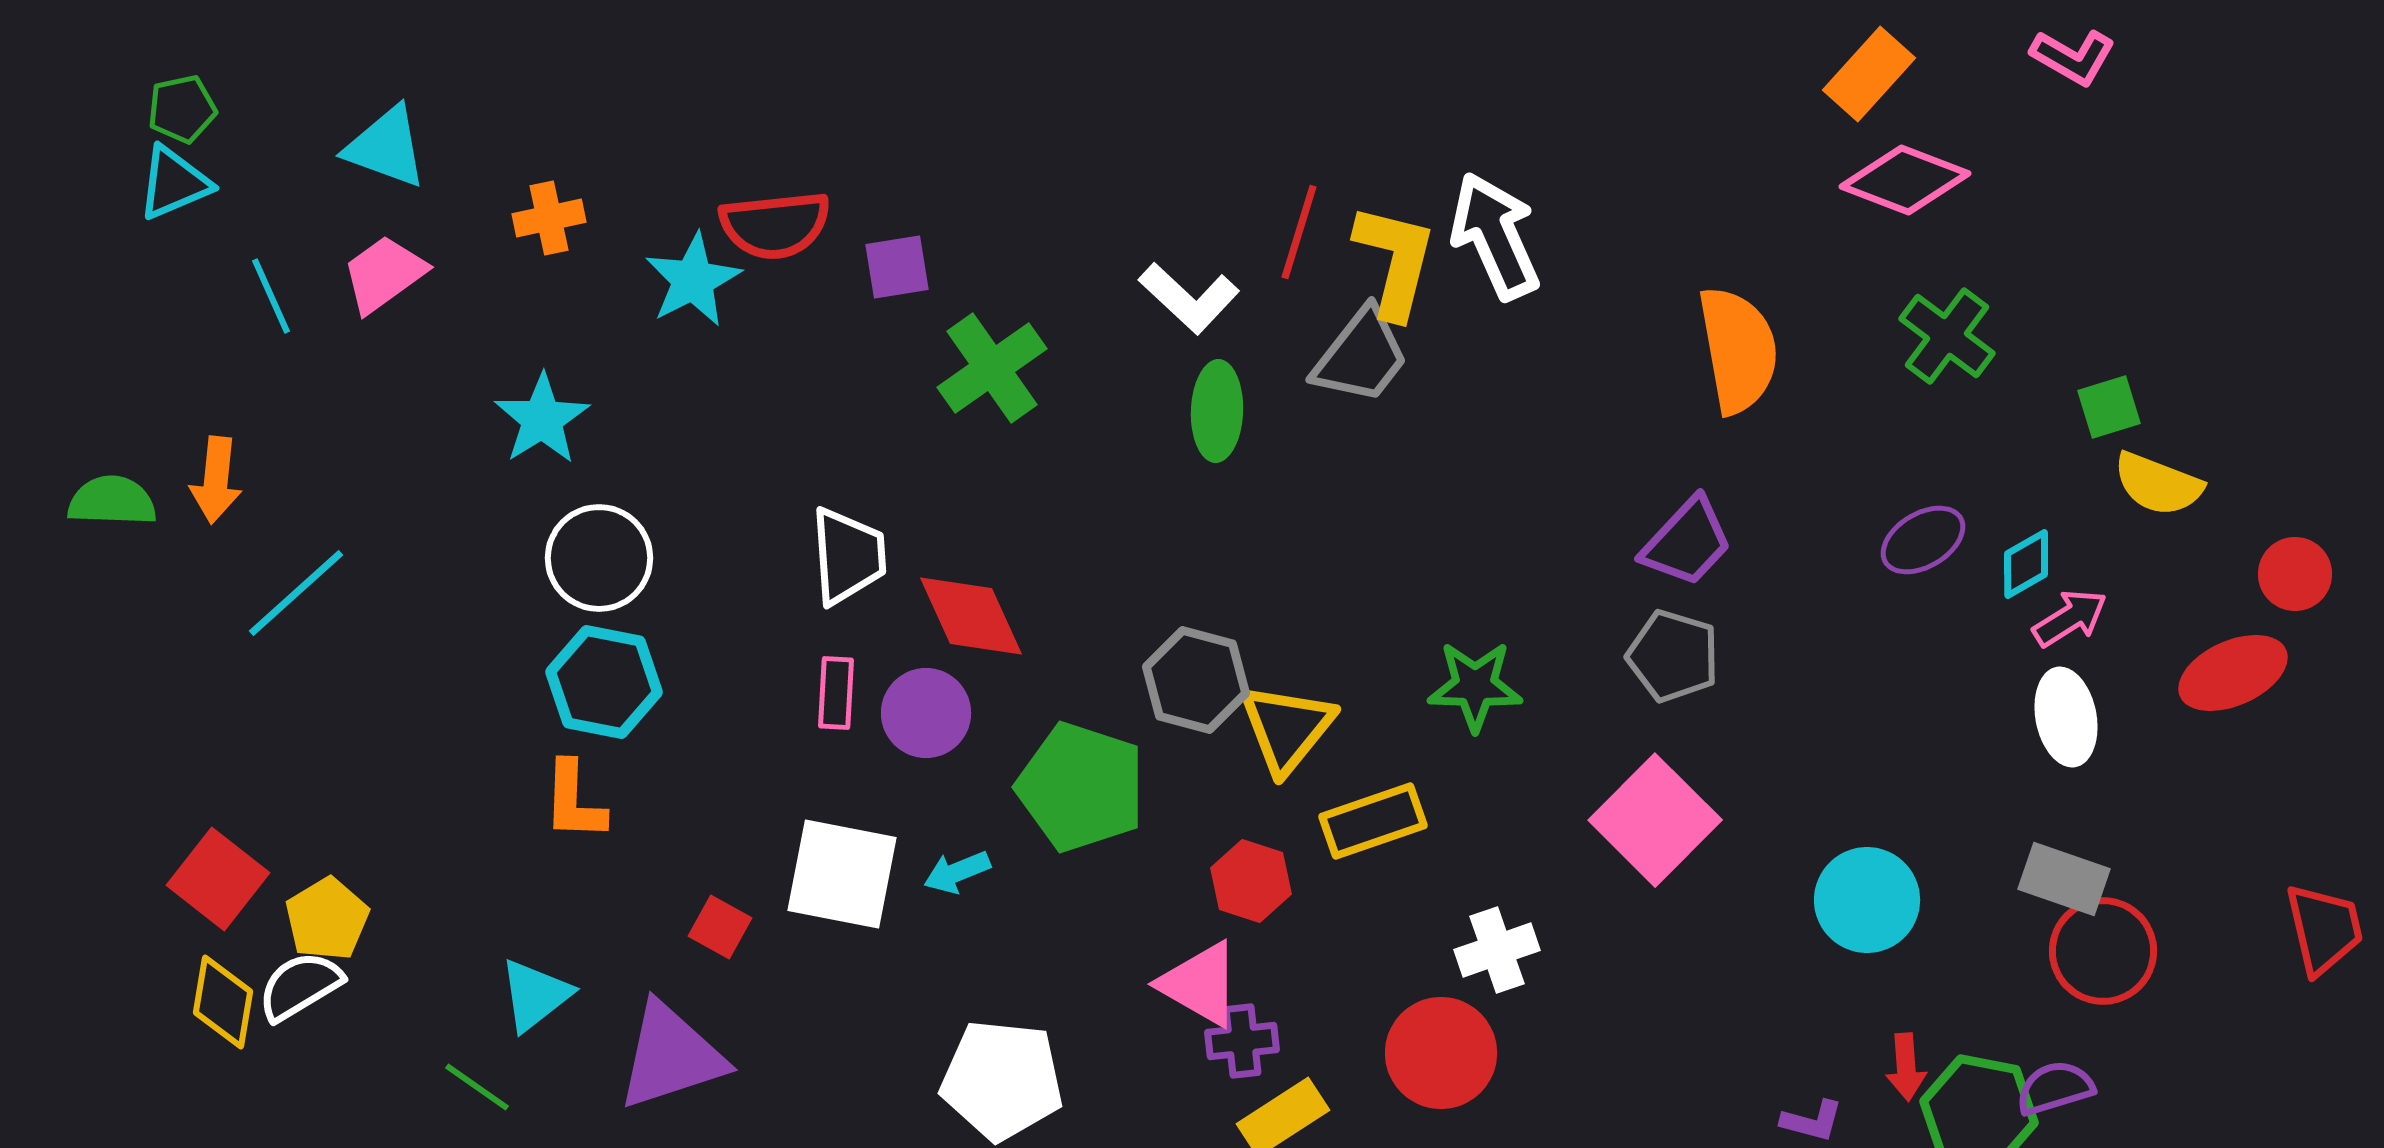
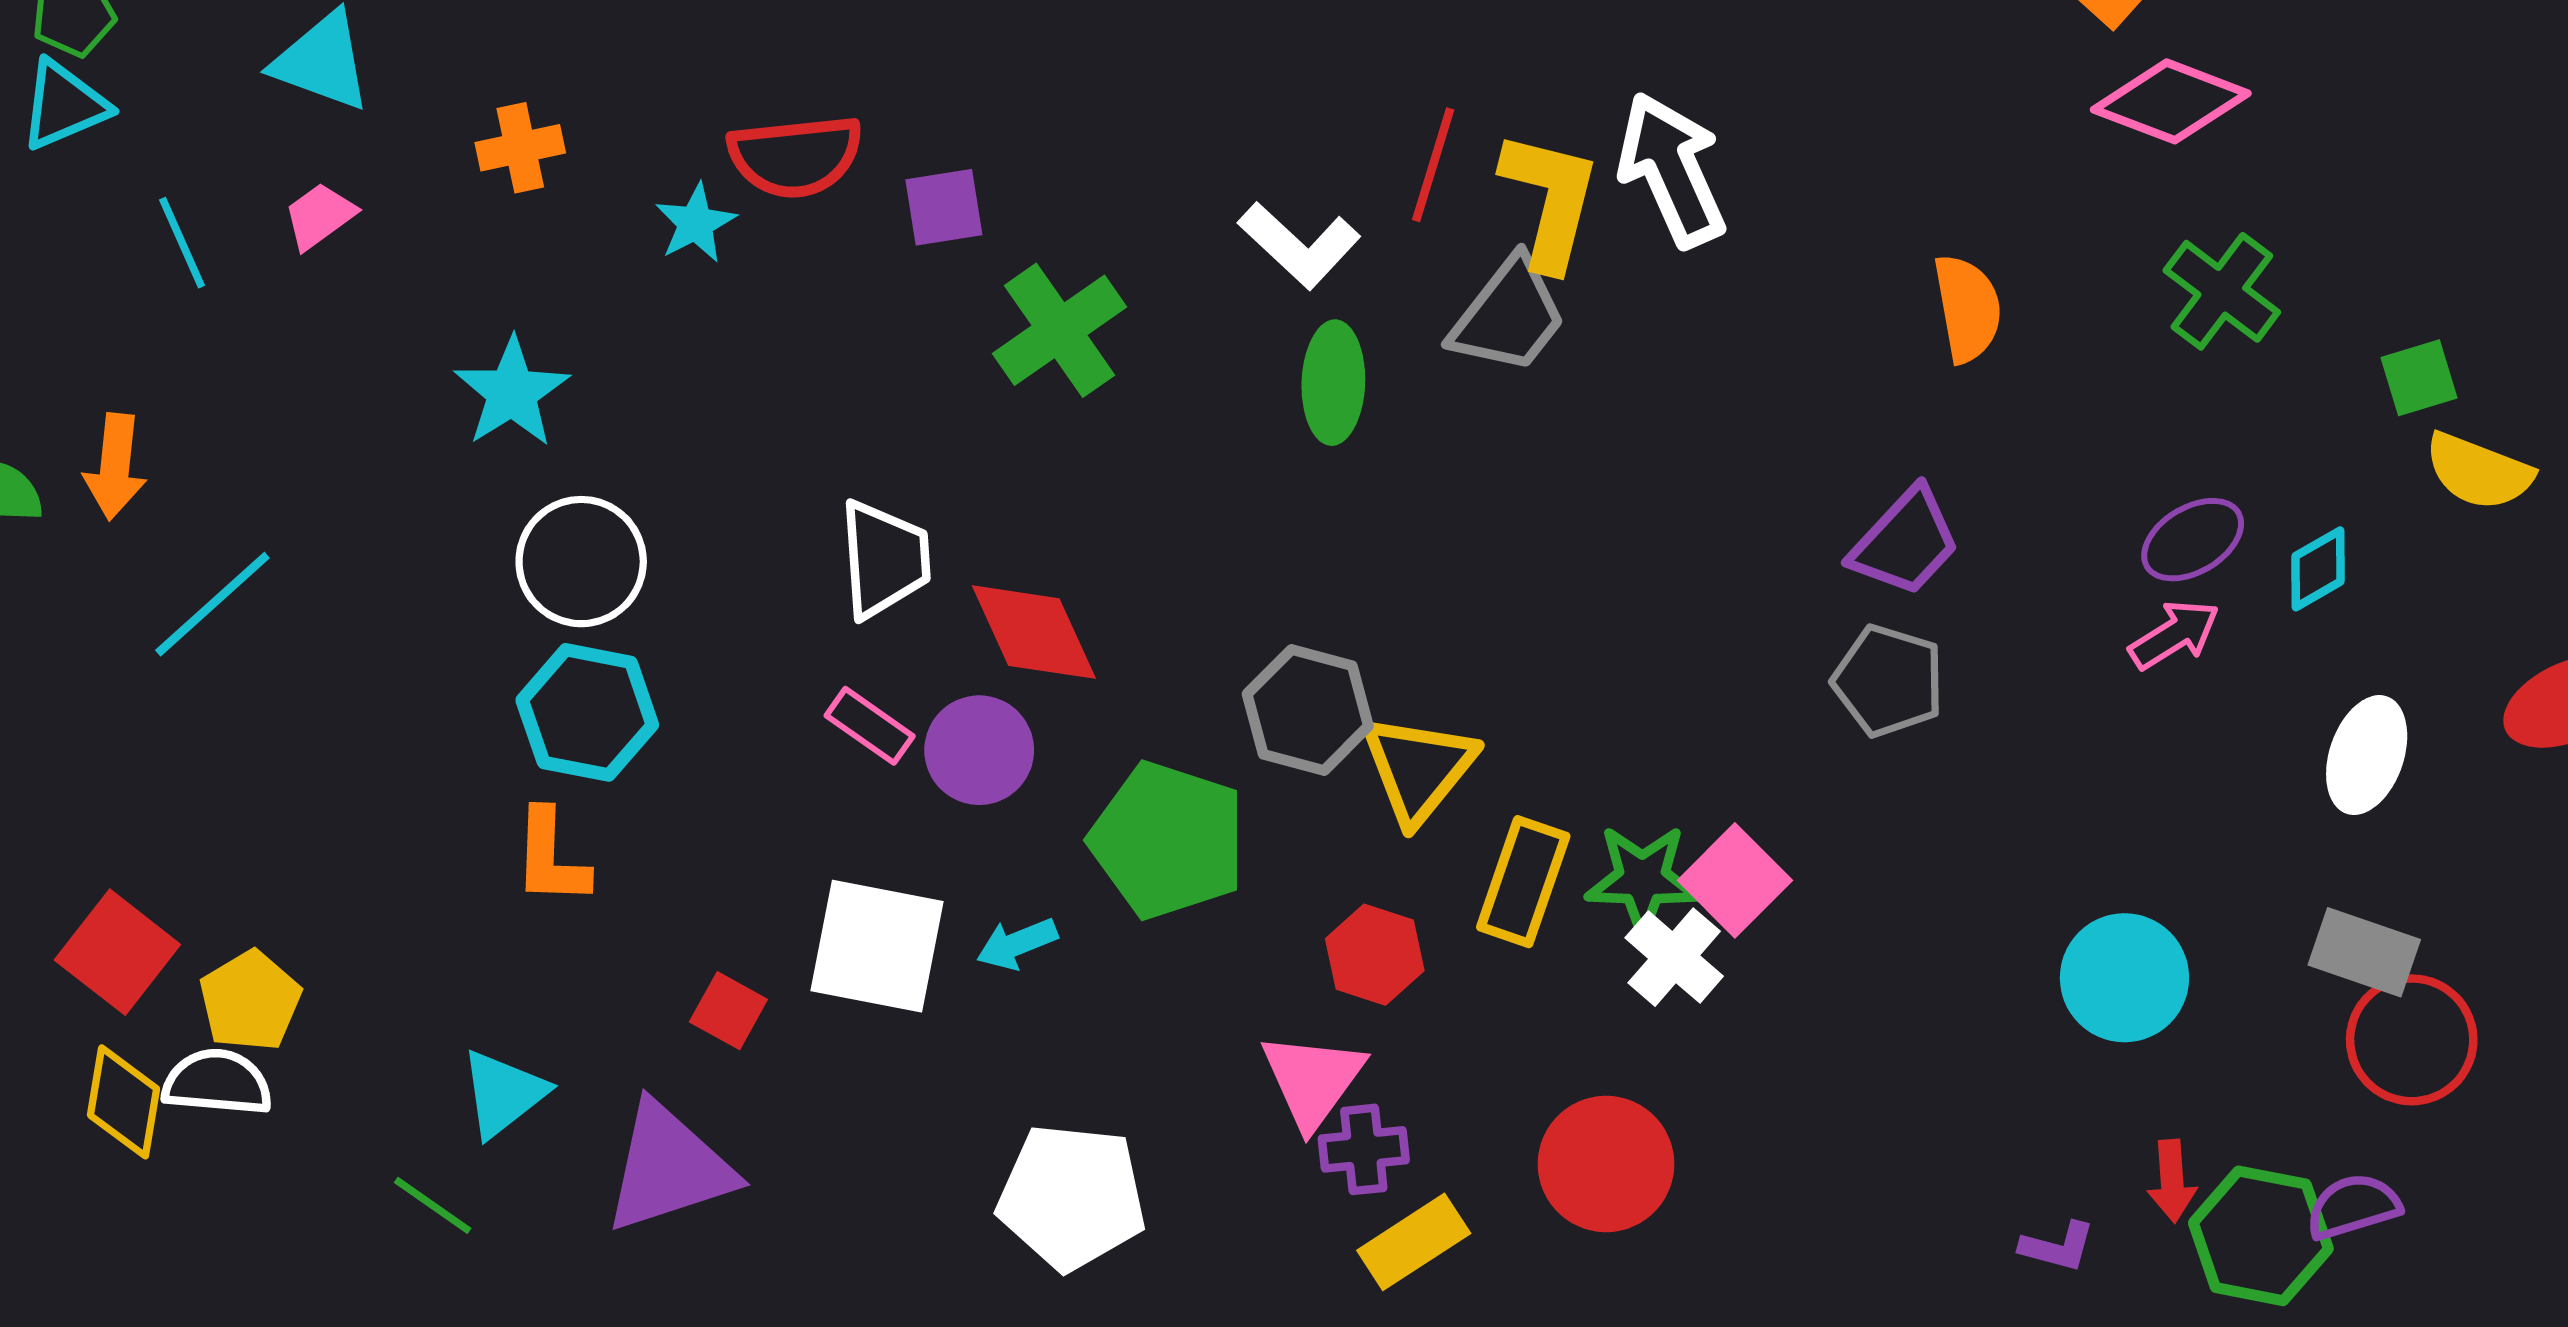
pink trapezoid: (384, 274) -> (320, 216), size x0.7
cyan star: (693, 280) -> (696, 223), size x0.7
orange semicircle: (1738, 350) -> (1967, 308), size x0.7
pink arrow: (2070, 618) -> (2174, 635), moved
green star: (1475, 686) -> (1642, 879), moved
pink rectangle: (836, 693) -> (870, 726), turned -58
white ellipse: (2066, 717) -> (2367, 755), turned 30
pink square: (1655, 820) -> (1735, 880), moved, size x0.7
yellow rectangle: (1373, 821) -> (1523, 882), turned -52
white cross: (1497, 950) -> (1674, 957), moved, turned -30
pink triangle: (1200, 984) -> (1313, 1080), turned 36
white semicircle: (300, 986) -> (217, 1082), turned 36

